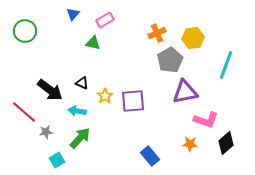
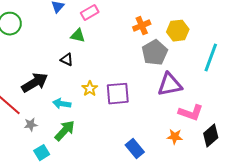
black triangle: (82, 83) -> (67, 60), moved
black arrow: (50, 90) -> (35, 83), turned -68

